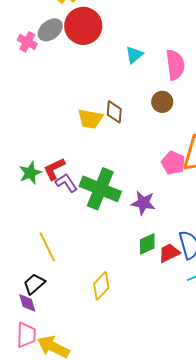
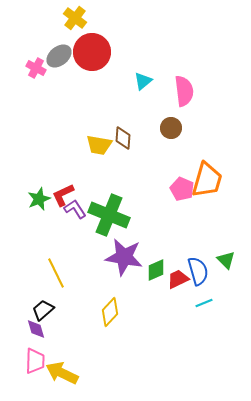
purple star: (143, 203) -> (124, 257), moved, size x1.5

